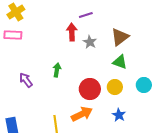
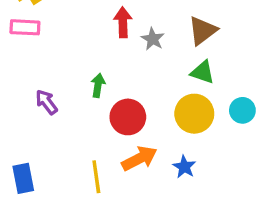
yellow circle: (115, 87) -> (194, 114), size x1.5
red circle: (90, 89) -> (128, 117), moved
blue star: (119, 115) -> (184, 167), moved

